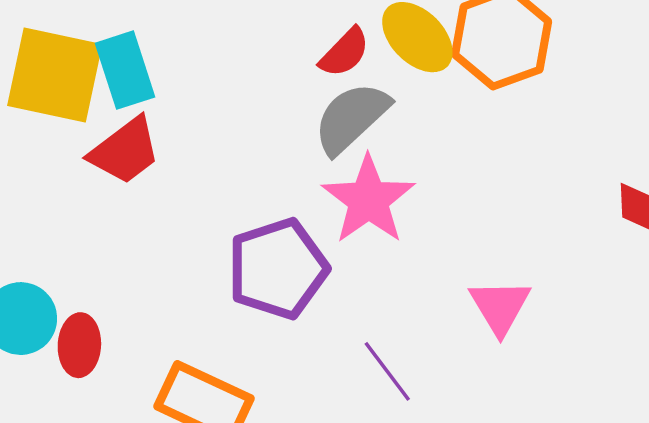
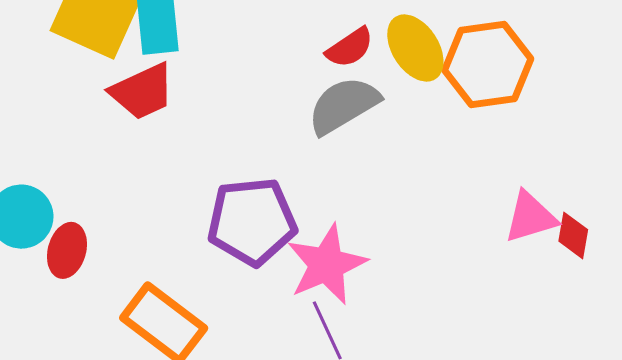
pink star: (368, 200) -> (327, 265), moved
pink triangle: (500, 307) -> (530, 217), moved, turned 32

